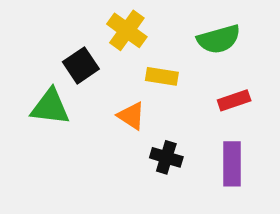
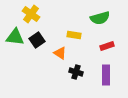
yellow cross: (127, 30) -> (31, 14), moved
black square: (81, 65) -> (37, 40), moved
green triangle: (50, 107) -> (15, 37), moved

